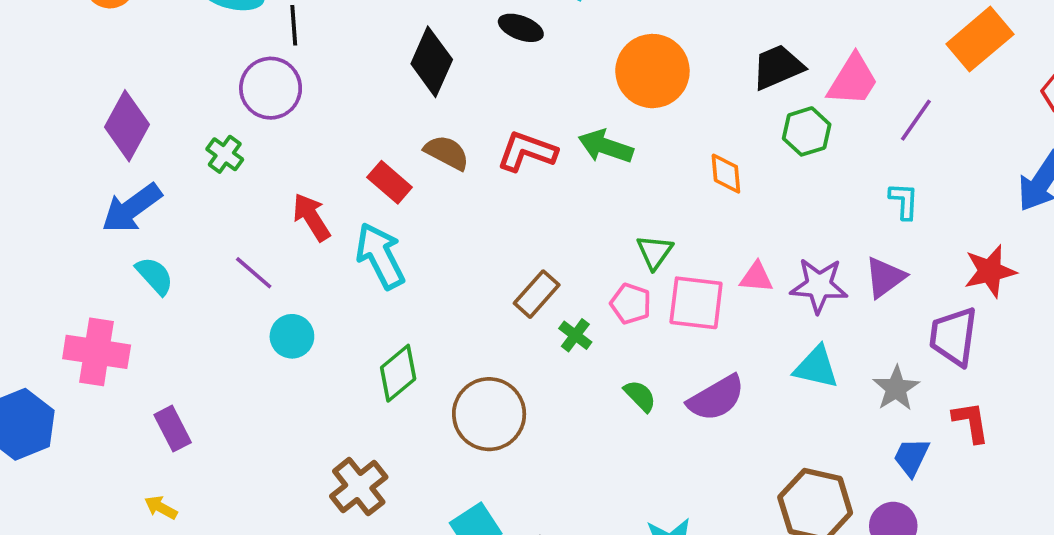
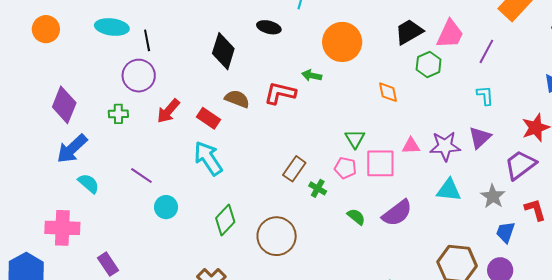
green arrow: (606, 146) -> (312, 76), moved, size x0.7
green cross: (225, 154) -> (118, 114), turned -30
red arrow: (312, 217) -> (168, 111), moved, turned -100
purple trapezoid: (953, 336) -> (520, 165), turned 52

